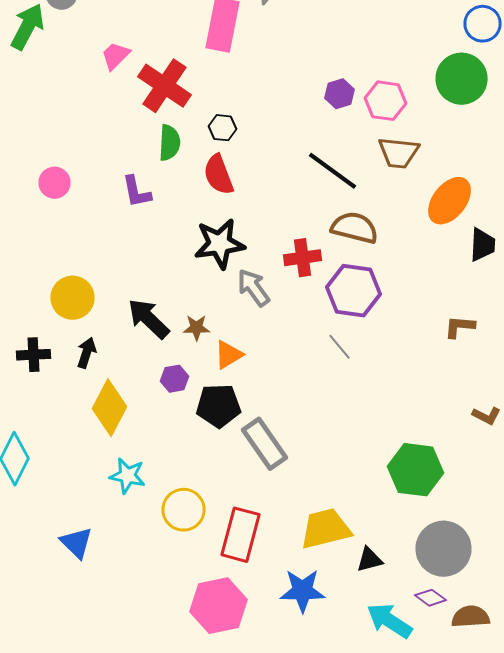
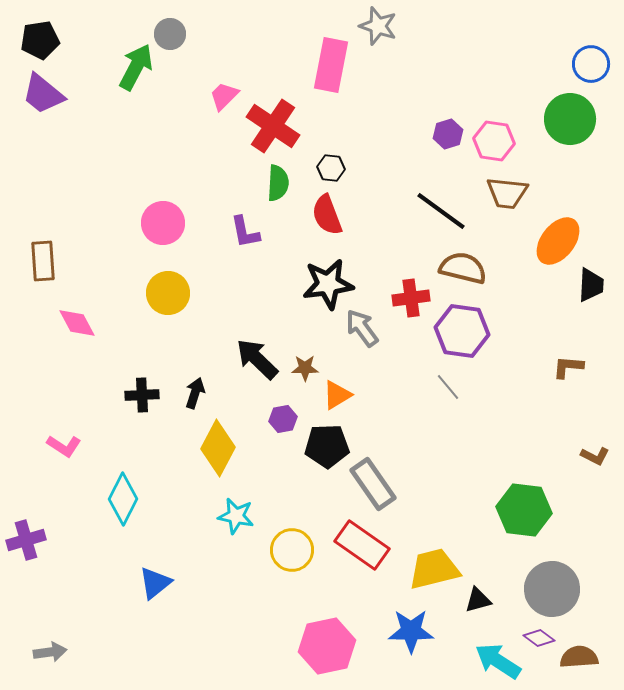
pink circle: (54, 183) -> (163, 223), size x1.4
yellow circle: (72, 298) -> (168, 293), moved
red rectangle: (240, 535) -> (362, 545), moved, turned -70
blue triangle: (76, 543) -> (155, 583), moved, turned 36

